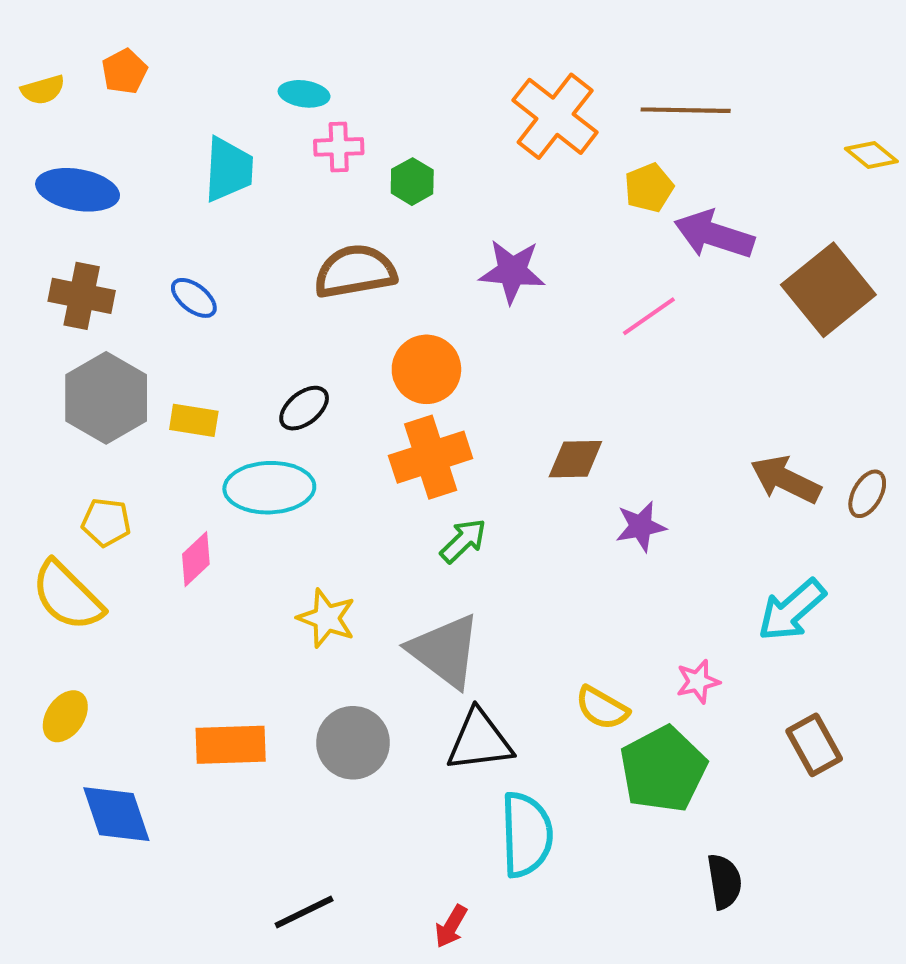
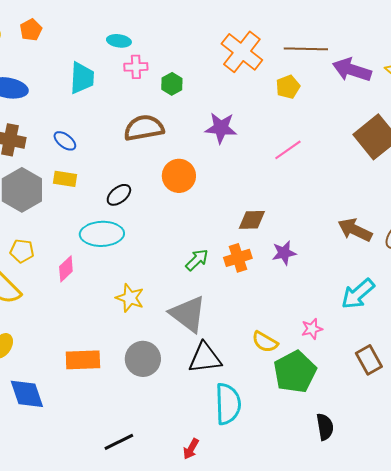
purple arrow: (714, 235) -> (352, 70), moved
yellow rectangle: (194, 420) -> (65, 179), moved
orange cross: (431, 457) -> (238, 258), moved, size x0.7

